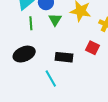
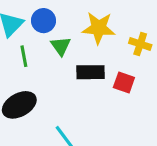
black rectangle: (64, 57) -> (91, 72), moved

